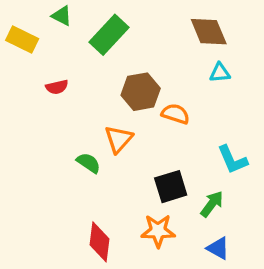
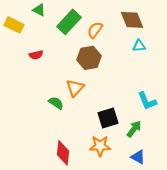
orange semicircle: (175, 114) -> (95, 30), moved, turned -72

